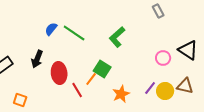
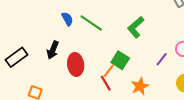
blue semicircle: (51, 29) -> (67, 19), turned 112
purple line: (150, 88) -> (162, 59), moved
red line: (77, 90) -> (106, 83), moved

